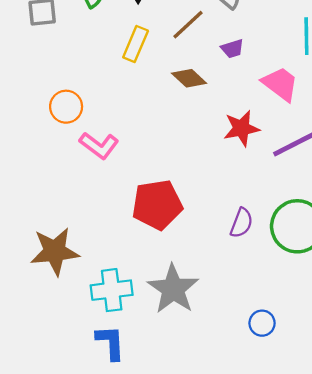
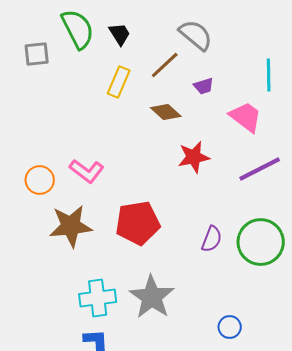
orange circle: (66, 107) -> (40, 180), moved
red star: (242, 128) -> (194, 157), moved
brown star: (55, 251) -> (71, 226), moved

